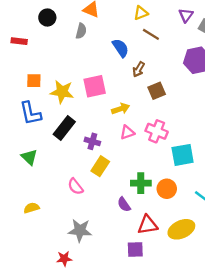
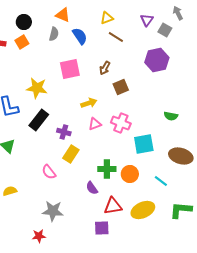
blue semicircle: (121, 48) -> (80, 36), moved
orange square: (34, 81) -> (22, 42), moved, turned -32
pink square: (95, 86) -> (70, 69), moved

